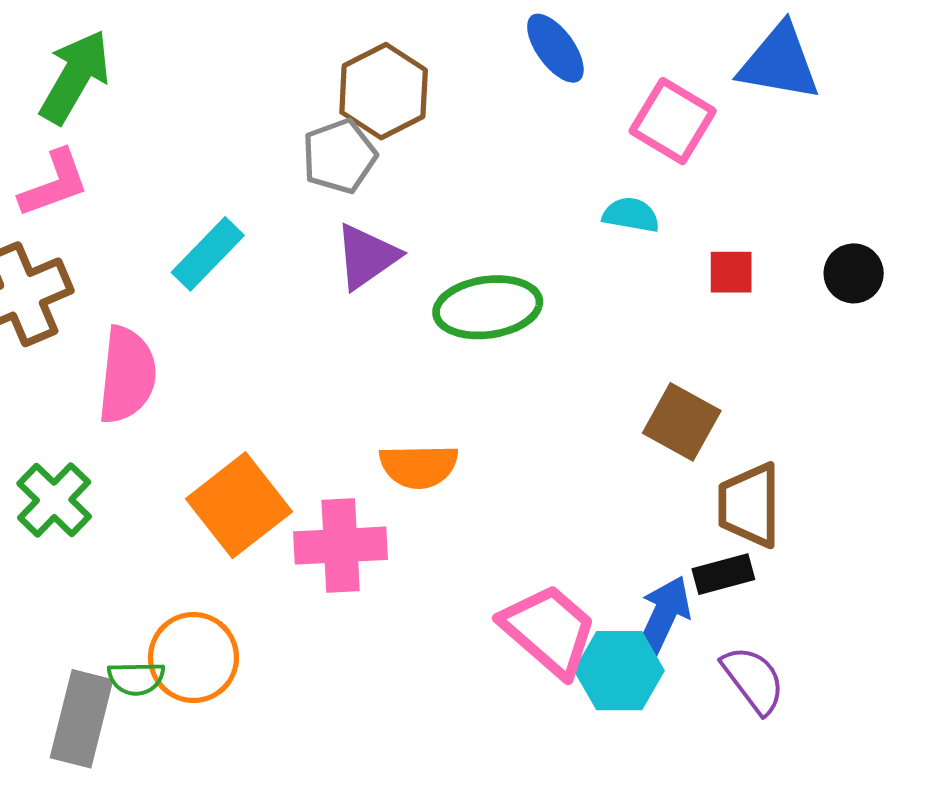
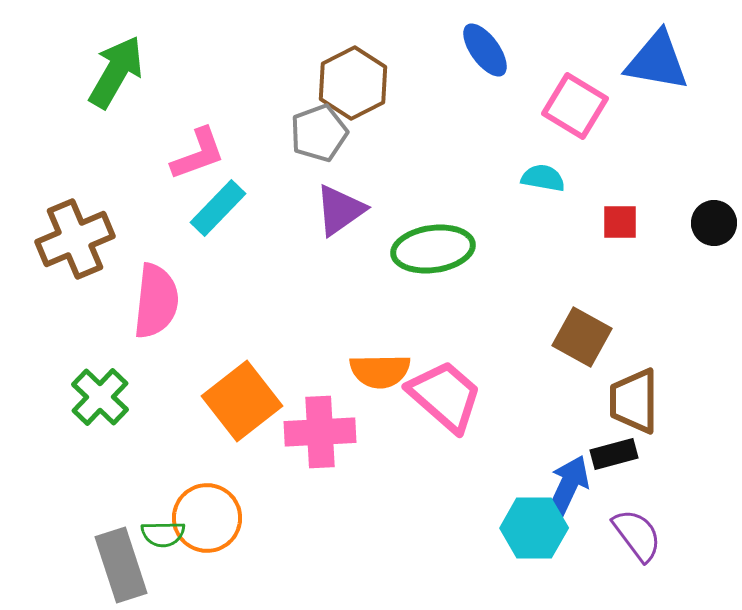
pink L-shape: (54, 184) -> (198, 154), moved
pink trapezoid: (549, 630) -> (445, 396), moved
gray rectangle: (81, 719) -> (121, 565), turned -32

